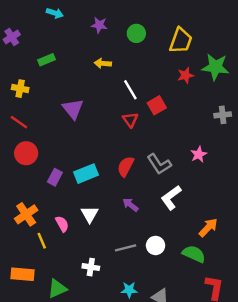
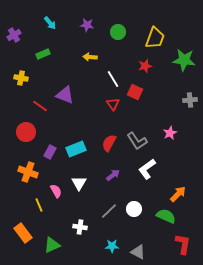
cyan arrow: (55, 13) -> (50, 23), moved, turned 32
red star: (185, 75) -> (145, 66), moved
red square: (157, 105) -> (135, 92), turned -35
purple triangle: (73, 109) -> (65, 95), turned -30
red line: (19, 122) -> (40, 106), moved
purple arrow: (130, 205) -> (113, 175), turned 104
orange cross: (26, 214) -> (28, 172), moved, turned -36
gray line: (126, 248) -> (109, 211), turned -30
orange rectangle: (23, 274) -> (23, 233), turned 48

